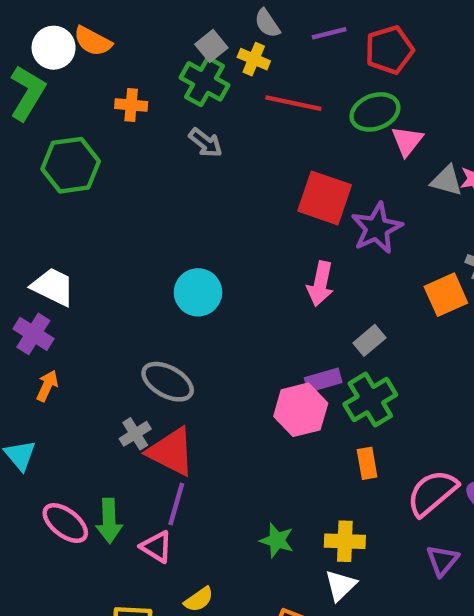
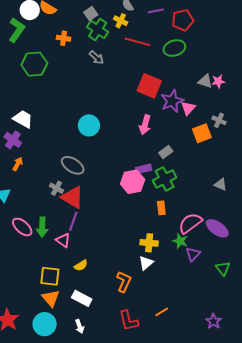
gray square: (211, 46) -> (91, 13), moved
pink triangle: (407, 141) -> (188, 108), moved
gray cross: (135, 434) -> (56, 188), turned -32
green star: (277, 540) -> (180, 241), moved

